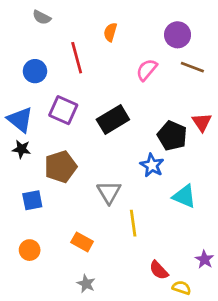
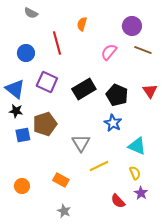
black pentagon: (172, 136) -> (117, 95), moved
blue square: (32, 200) -> (23, 135), moved
yellow line: (133, 223) -> (99, 166), turned 72
purple star: (204, 259) -> (141, 193), moved
yellow semicircle: (182, 288) -> (135, 173), moved, turned 48

